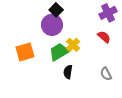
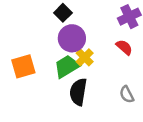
purple circle: (52, 25) -> (72, 38), moved
black semicircle: (68, 72) -> (78, 92), size x1.5

